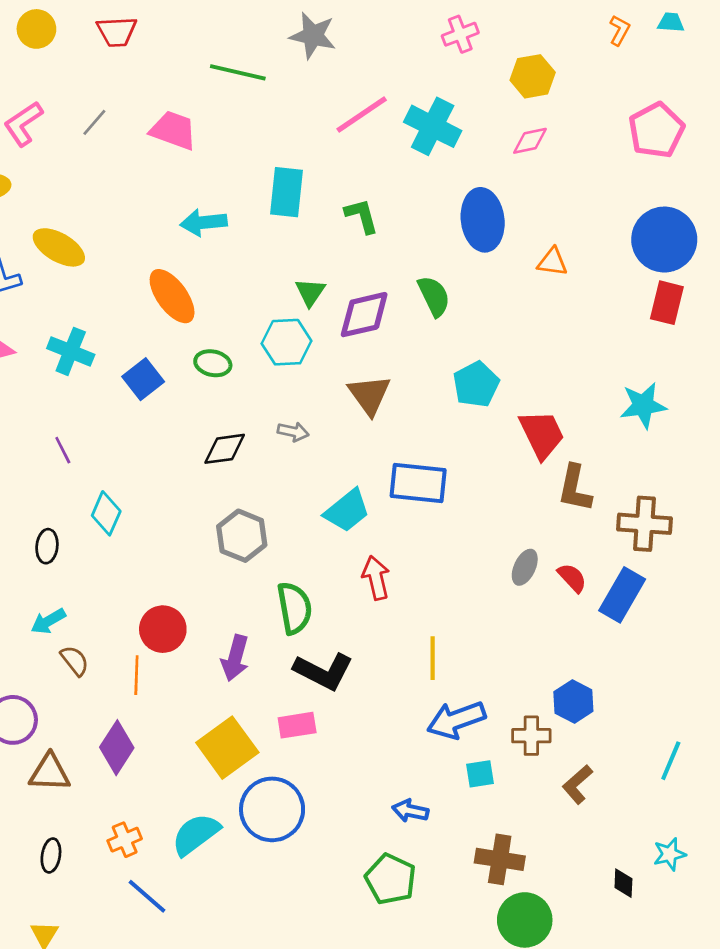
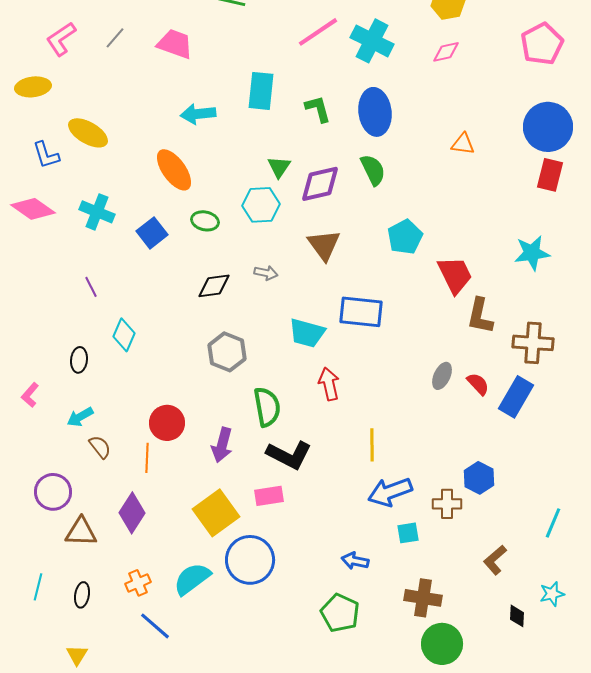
blue ellipse: (483, 220) -> (375, 112), moved
cyan trapezoid: (347, 511) -> (307, 333), turned 54
brown L-shape: (577, 784) -> (495, 560), moved

